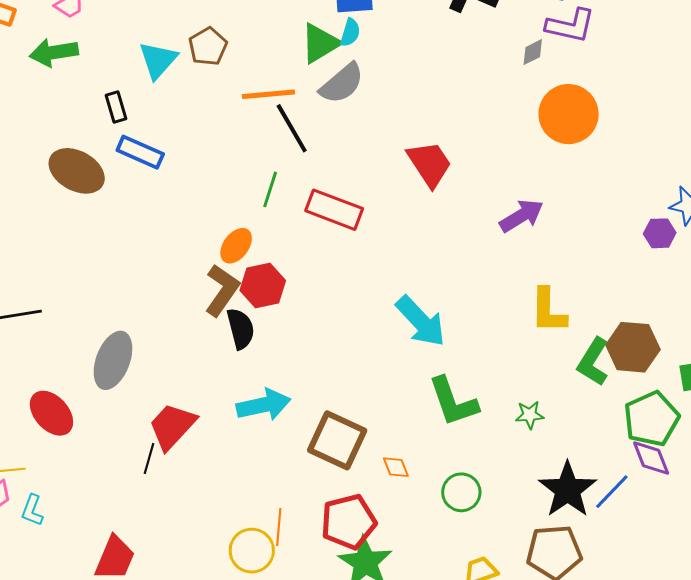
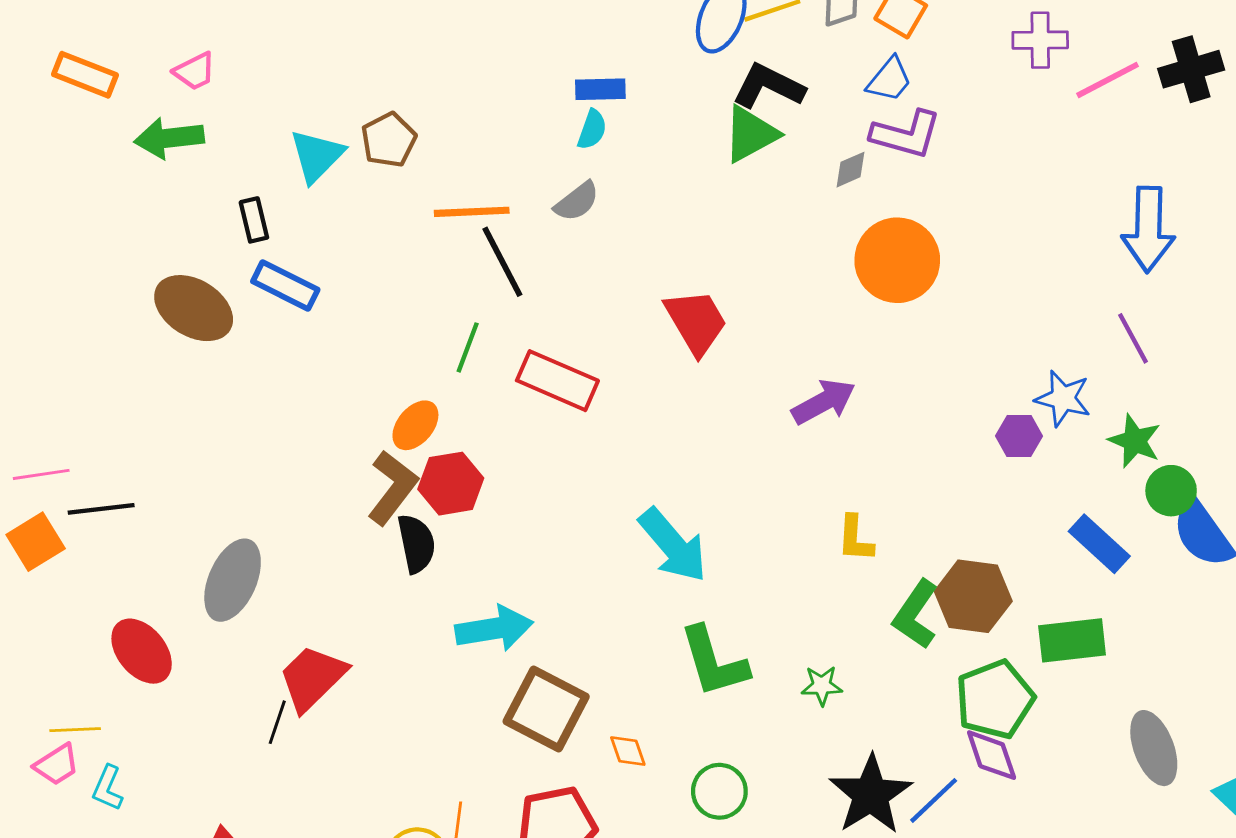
green triangle: (320, 43) -> (751, 134), moved
gray semicircle: (342, 83) -> (577, 202), size x0.7
yellow L-shape: (548, 311) -> (855, 539), size x0.7
cyan arrow: (264, 405) -> (494, 629), moved

